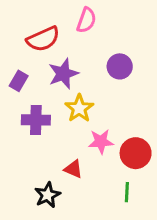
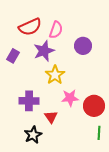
pink semicircle: (86, 20) -> (56, 30), moved
purple cross: (36, 120) -> (29, 101), moved
red triangle: (73, 169) -> (51, 117), turned 32
green line: (127, 192) -> (99, 133), moved

